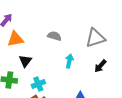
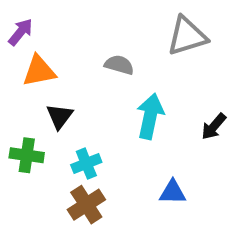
gray triangle: (95, 38) -> (187, 36), moved
cyan arrow: (69, 61) -> (150, 116), size x1.5

